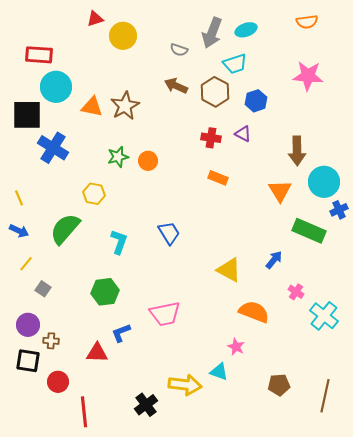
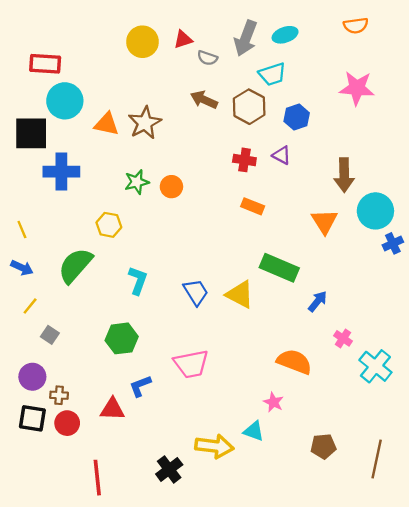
red triangle: (95, 19) -> (183, 39), moved
blue cross: (53, 148) -> (61, 172), turned -32
green rectangle: (309, 231) -> (279, 268), moved
blue trapezoid: (169, 233) -> (196, 292), moved
yellow triangle: (229, 270) -> (240, 294), moved
red circle: (58, 382) -> (67, 423), moved

